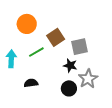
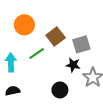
black semicircle: (31, 83) -> (13, 91), moved
black circle: (69, 88) -> (60, 90), moved

